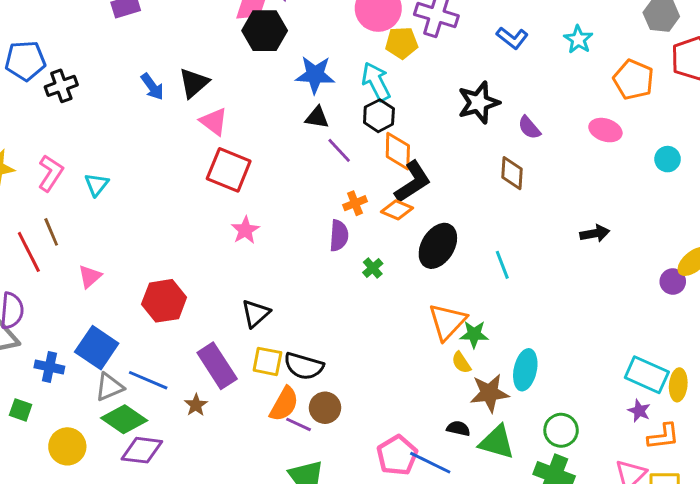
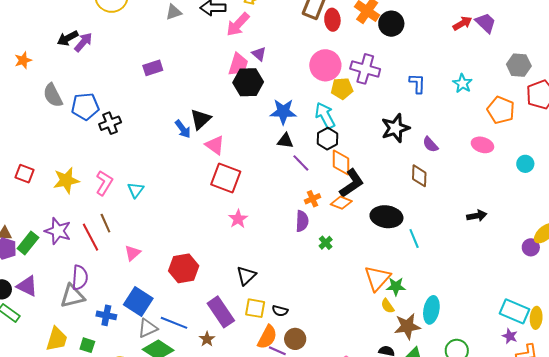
blue L-shape: (512, 38) -> (417, 83), turned -125
blue arrow: (152, 87) -> (183, 129), moved
black ellipse: (438, 246) -> (386, 217), moved, turned 68
black semicircle: (304, 366) -> (280, 311), size x0.6

